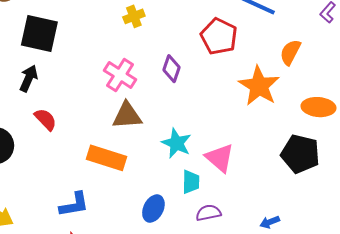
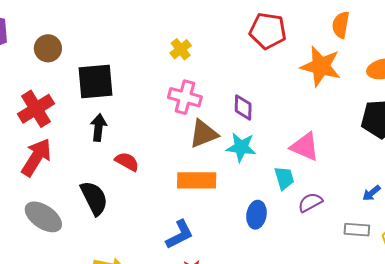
yellow cross: (134, 16) -> (181, 49), moved
purple diamond: (172, 69) -> (243, 107), moved
cyan star: (176, 143) -> (241, 147), moved

